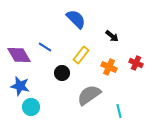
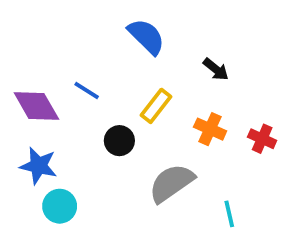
red cross: (136, 63) -> (262, 139), moved

